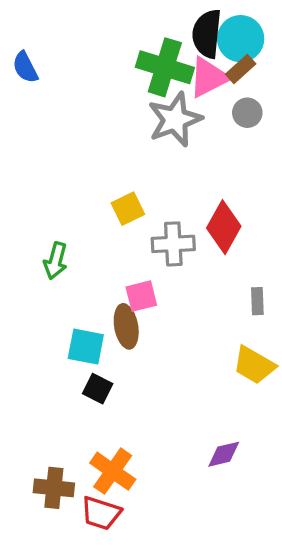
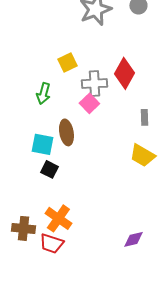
green arrow: (56, 261) -> (43, 93), moved
pink square: (141, 296) -> (89, 103), moved, turned -30
purple diamond: (224, 454) -> (133, 239), moved

